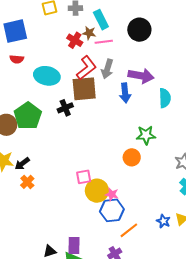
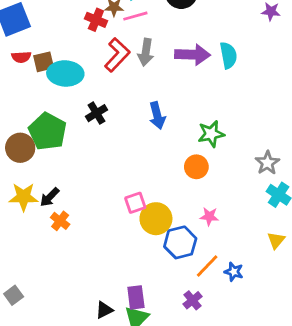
brown square: (84, 89) -> (44, 62), moved, size x0.6
blue arrow: (125, 93) -> (157, 116), moved
cyan semicircle: (165, 98) -> (228, 55), moved
pink star: (112, 194) -> (209, 216), moved
blue star: (163, 221) -> (234, 272), moved

